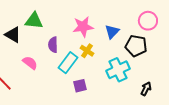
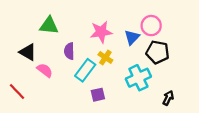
pink circle: (148, 21) -> (151, 26), moved
black triangle: (13, 35) -> (28, 52), moved

